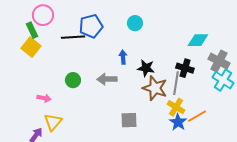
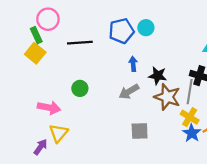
blue pentagon: (91, 26) -> (121, 31), moved
gray arrow: (107, 79) -> (129, 92), moved, turned -30
pink arrow: (44, 98) -> (49, 108), size x1.5

